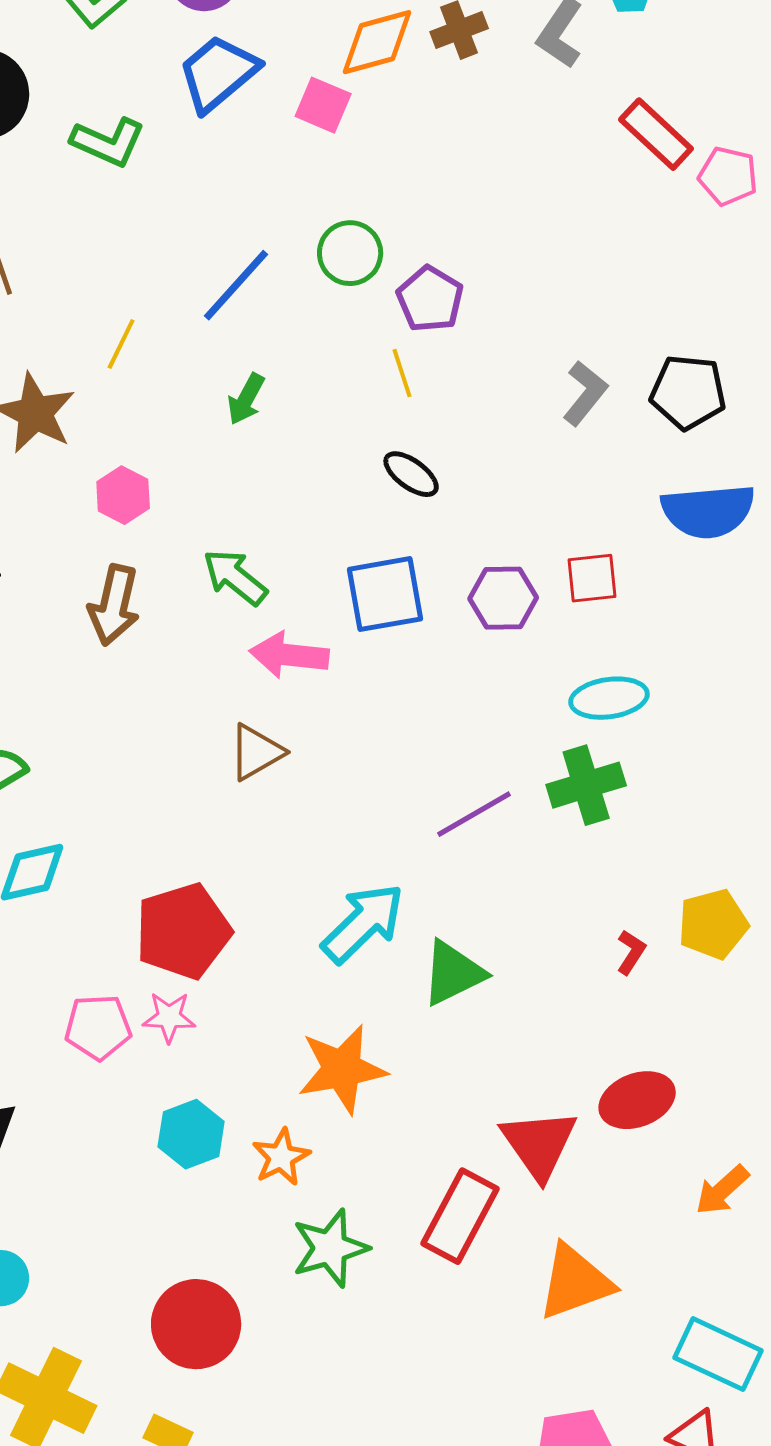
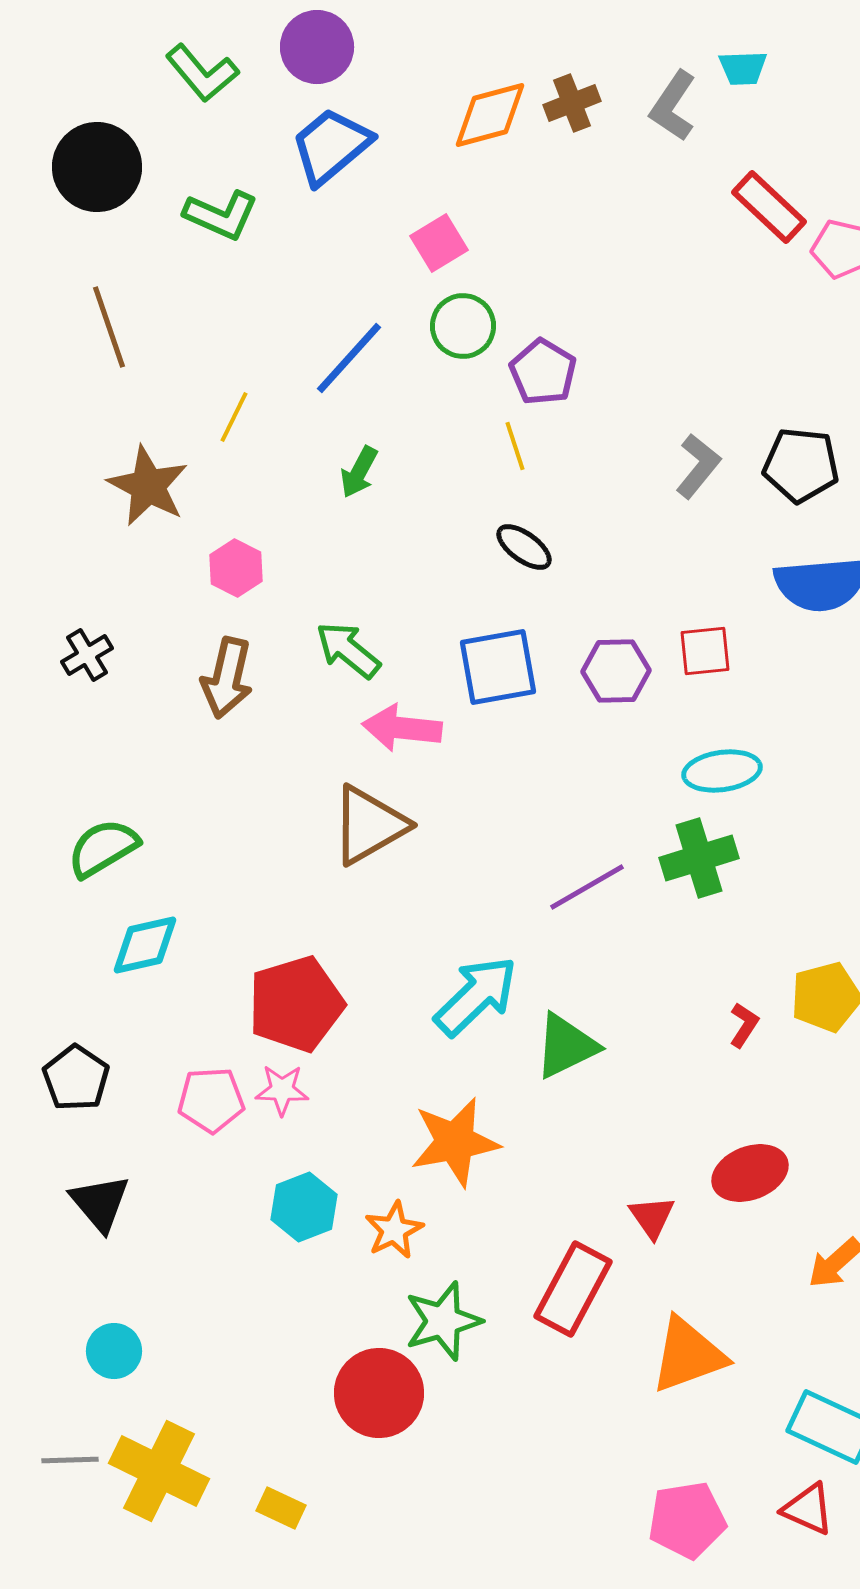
pink square: (323, 105) -> (439, 243), moved, turned 36
brown triangle: (256, 752) -> (369, 825), size x1.4
red triangle: (539, 1144) -> (652, 1217), size x0.6
red circle: (196, 1324) -> (379, 1393), moved

